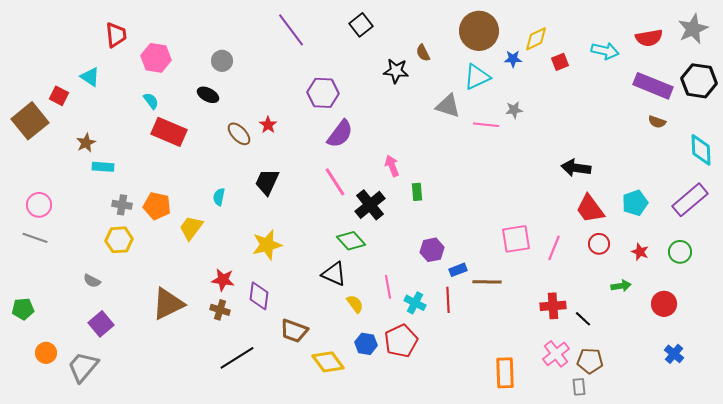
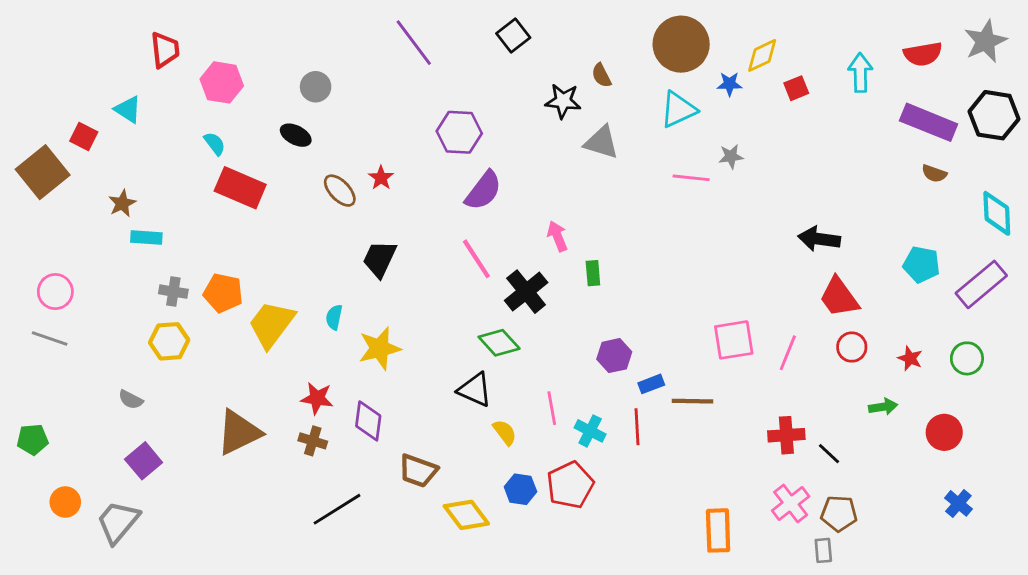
cyan arrow: (605, 51) -> (860, 73), turned -104
gray triangle: (448, 106) -> (601, 142), moved
cyan semicircle: (219, 197) -> (334, 317), moved
cyan pentagon: (635, 203) -> (921, 265), moved, turned 30
yellow trapezoid: (191, 228) -> (272, 324), size x1.4

